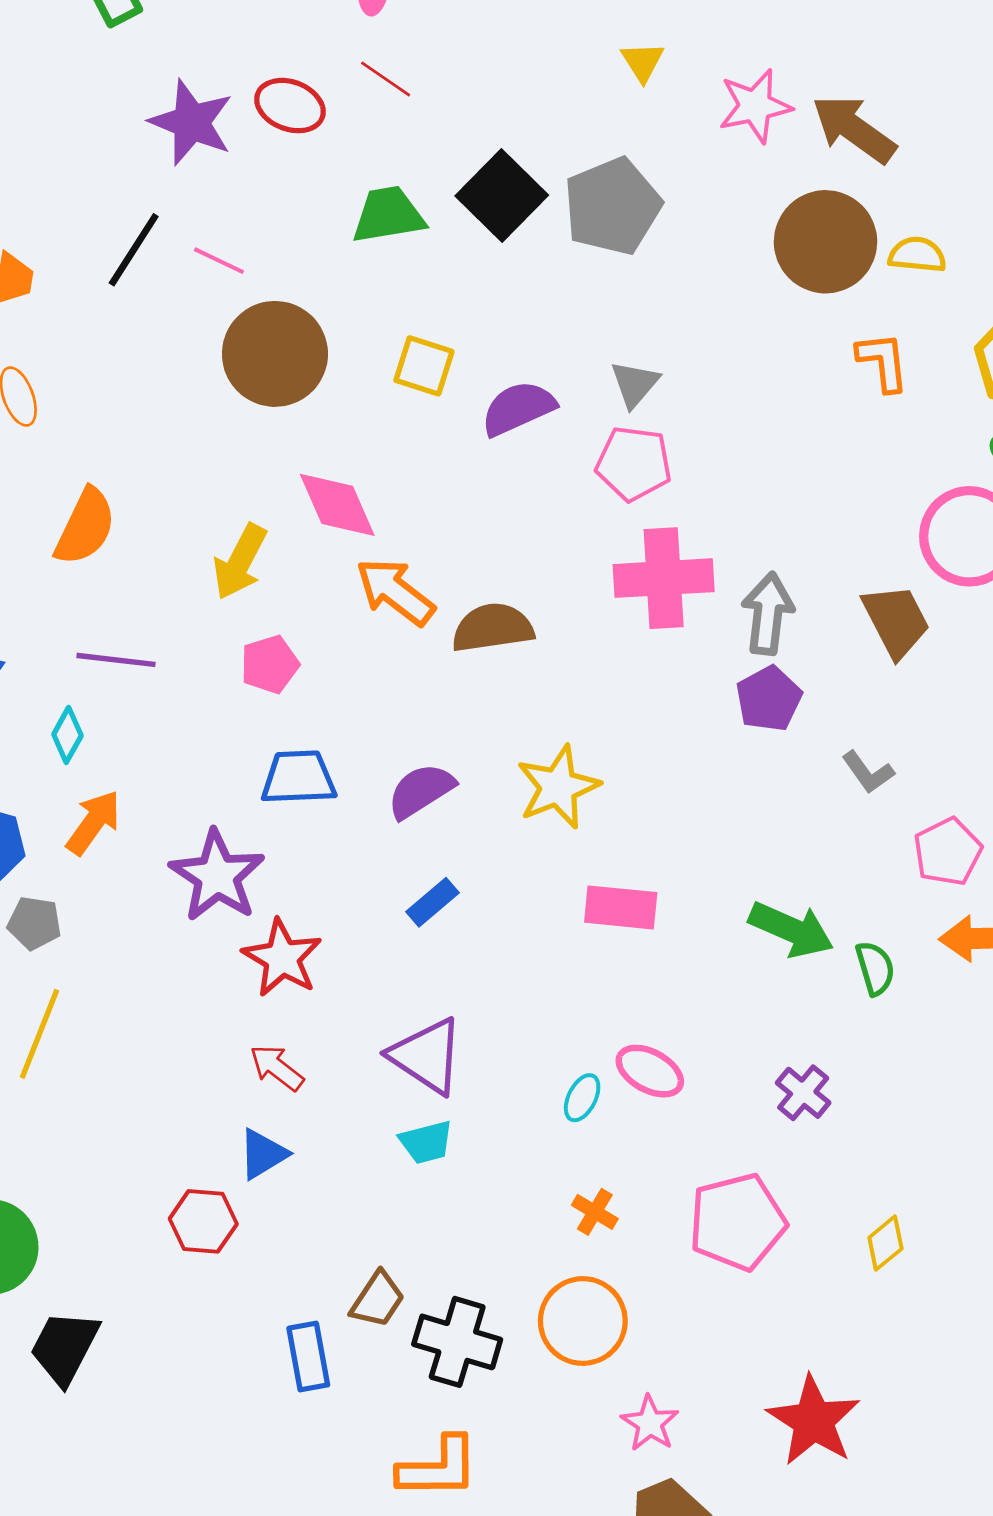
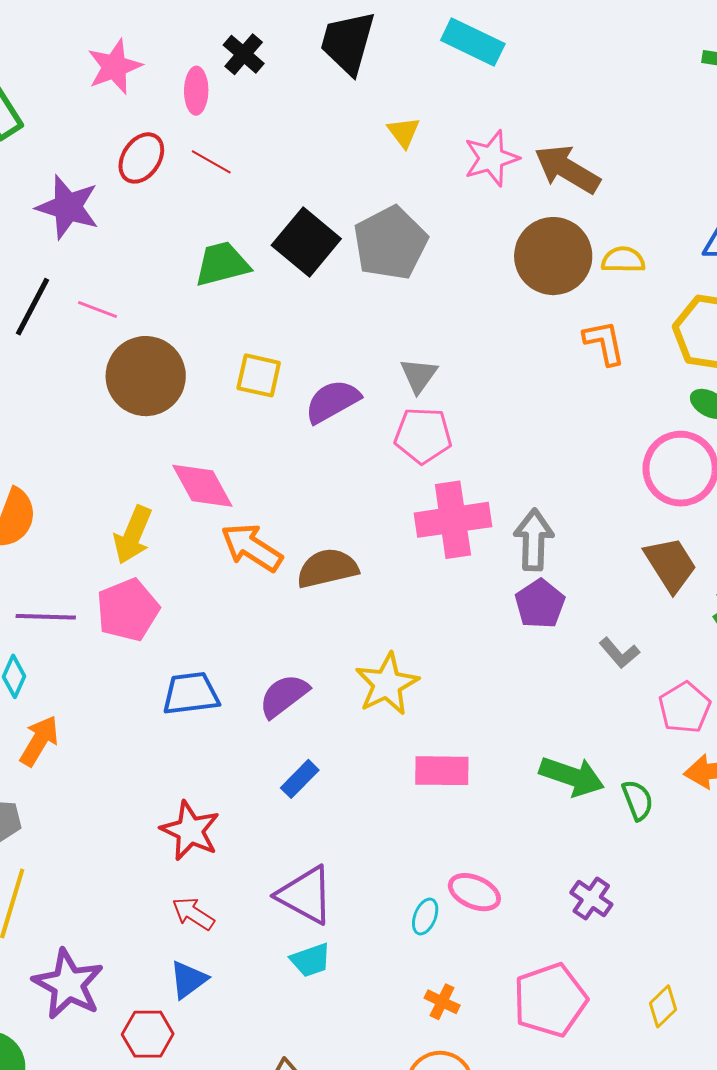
red ellipse: (290, 106) -> (141, 158), moved, turned -72
brown trapezoid: (896, 621) -> (670, 564), moved
pink pentagon: (270, 664) -> (128, 610), moved, size x1.4
purple star: (217, 876) -> (68, 984), moved

